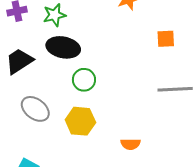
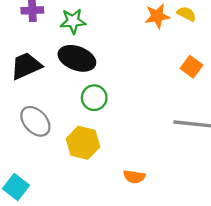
orange square: (166, 39) -> (192, 67), turned 30

